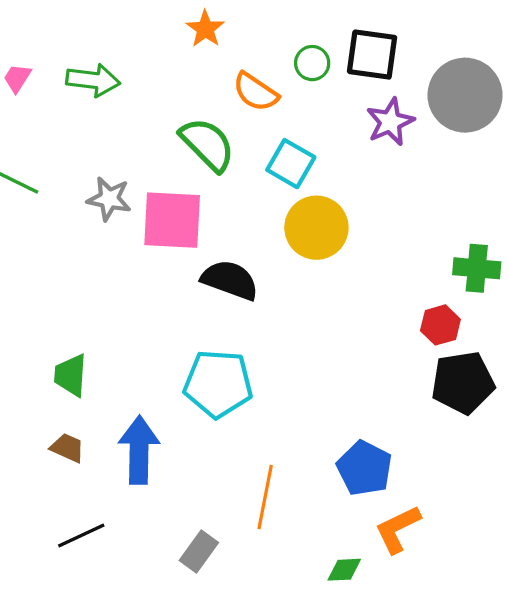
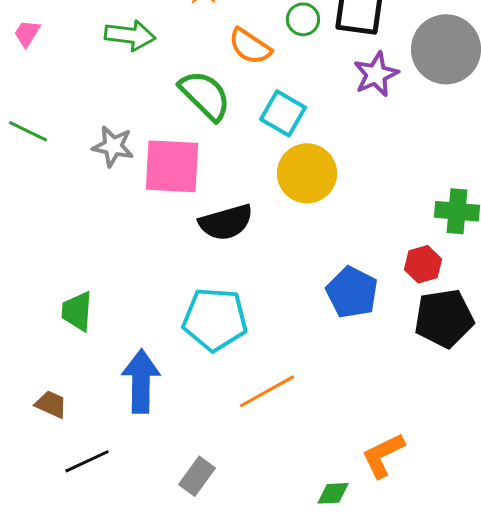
green arrow: (93, 80) -> (130, 35), moved
black semicircle: (230, 280) -> (226, 222), turned 144
brown trapezoid: (67, 448) -> (51, 404), moved
blue pentagon: (365, 468) -> (352, 292), moved
orange line: (265, 497) -> (267, 391), moved, turned 50

